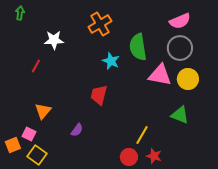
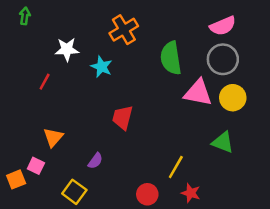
cyan star: (111, 61) -> (102, 67), moved
yellow square: (37, 155) -> (74, 192), moved
red circle: (129, 157) -> (147, 194), moved

